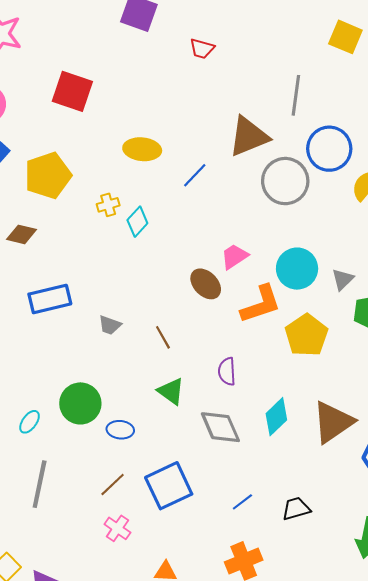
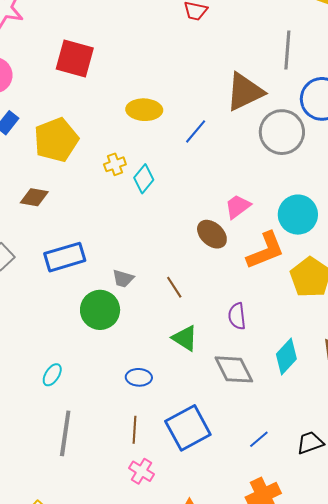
green circle: (80, 403) -> (100, 310), moved
brown line: (113, 485) -> (135, 430), turned -40

